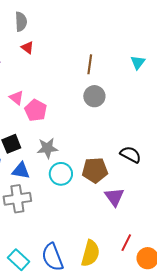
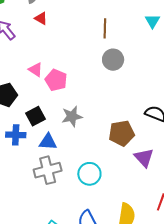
cyan circle: (61, 174) -> (89, 174), moved

